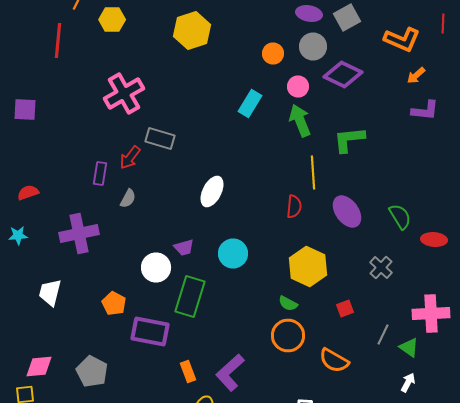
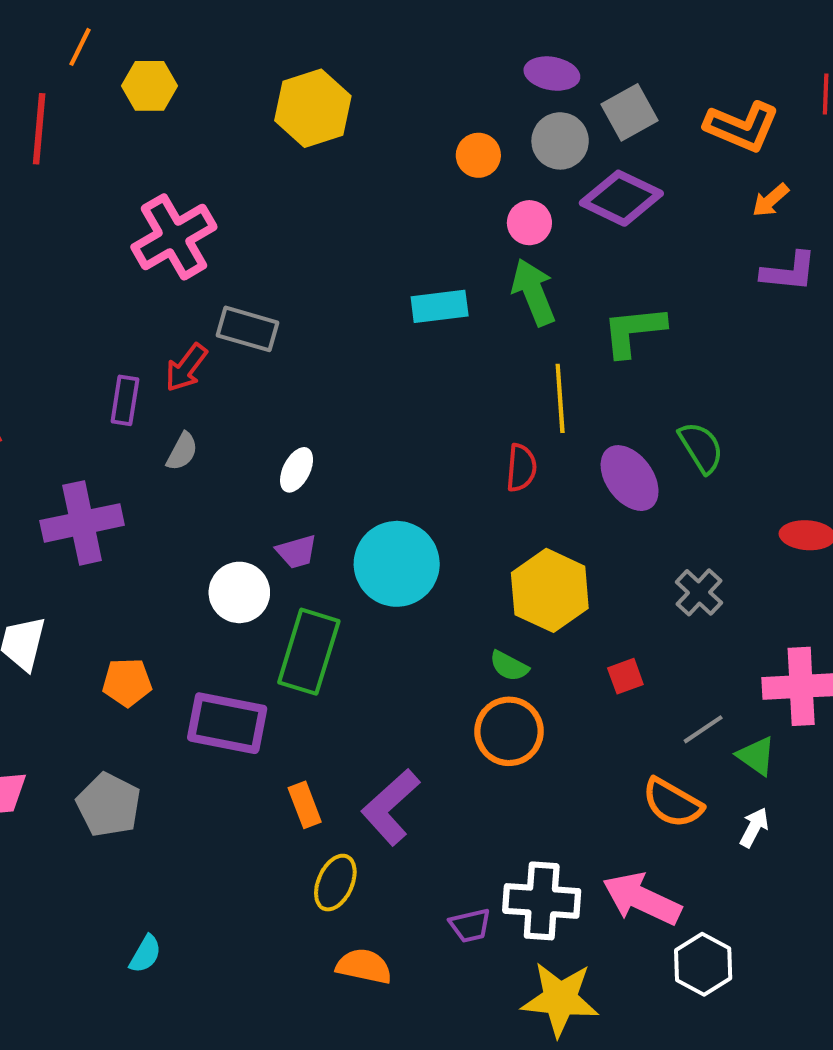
gray square: (347, 18) -> (630, 112), moved
cyan rectangle: (250, 104) -> (440, 306), moved, turned 52
white ellipse: (212, 192) -> (297, 470), moved, size x0.7
green semicircle: (400, 216) -> (701, 447), moved
cyan circle: (233, 254) -> (397, 564), size x1.4
orange pentagon: (114, 304) -> (127, 682), moved, turned -30
gray line: (383, 334) -> (703, 729), turned 30
orange semicircle: (334, 360) -> (672, 803), moved

